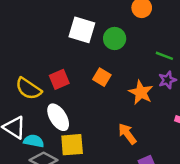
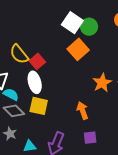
green circle: (115, 38) -> (89, 27), moved
orange square: (102, 77) -> (78, 49), moved, size x1.5
red square: (59, 79) -> (37, 61), moved, turned -35

